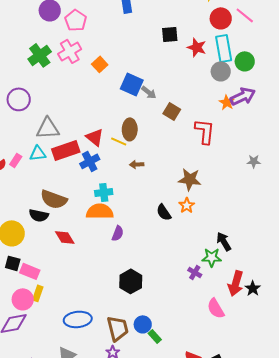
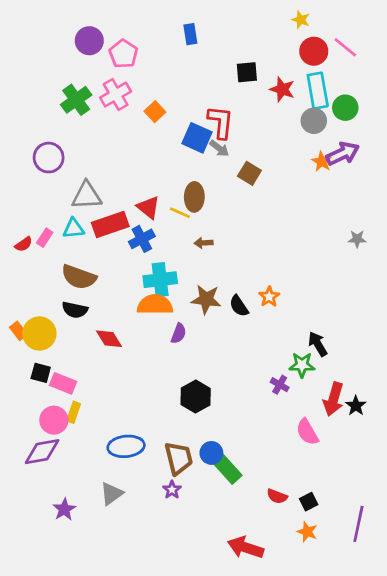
red L-shape: (205, 131) -> (221, 122), moved
brown star: (190, 179) -> (206, 299), moved
cyan cross: (104, 192) -> (160, 280), size x1.4
brown semicircle: (54, 199) -> (79, 277), moved
green rectangle: (155, 336) -> (227, 469), size x1.6

